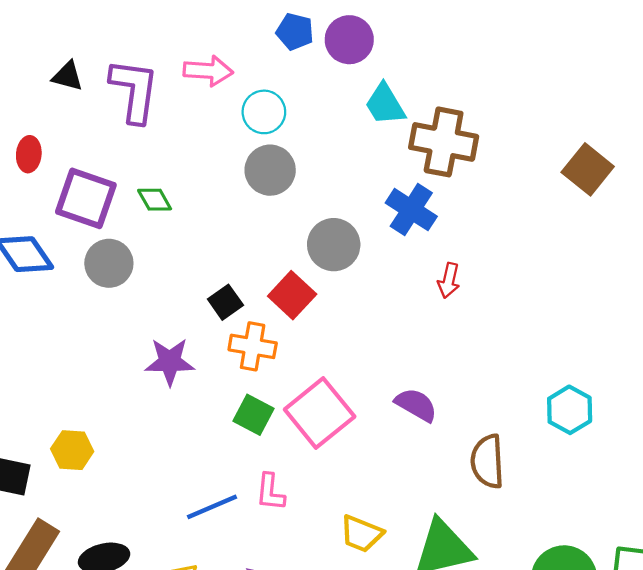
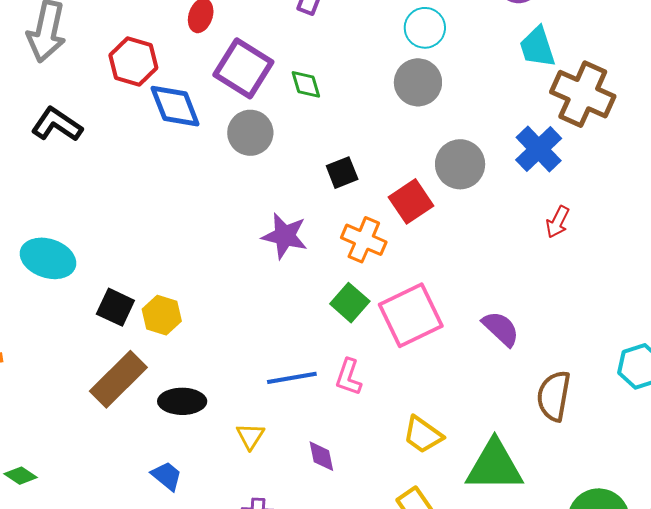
black square: (225, 302) -> (342, 173), moved
yellow hexagon: (72, 450) -> (162, 315), moved

